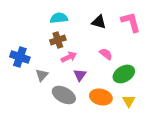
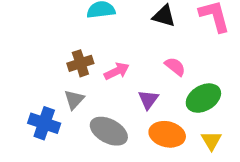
brown cross: (58, 40) -> (80, 63), moved
blue cross: (20, 57) -> (44, 123), moved
purple triangle: (80, 75) -> (148, 100), moved

